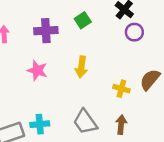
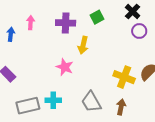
yellow arrow: (81, 67) -> (83, 45), moved
pink star: (37, 70) -> (65, 67), moved
yellow cross: (121, 89) -> (124, 77), size x1.5

